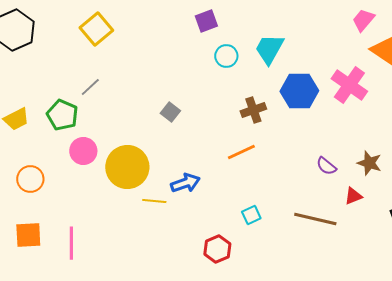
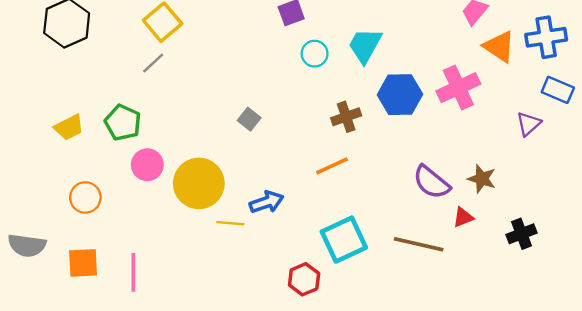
pink cross: (349, 85) -> (458, 88), turned 30
gray line: (90, 87) -> (153, 63), moved
purple semicircle: (326, 166) -> (432, 182), size x1.6
cyan square: (251, 215) -> (344, 240), size x2.0

